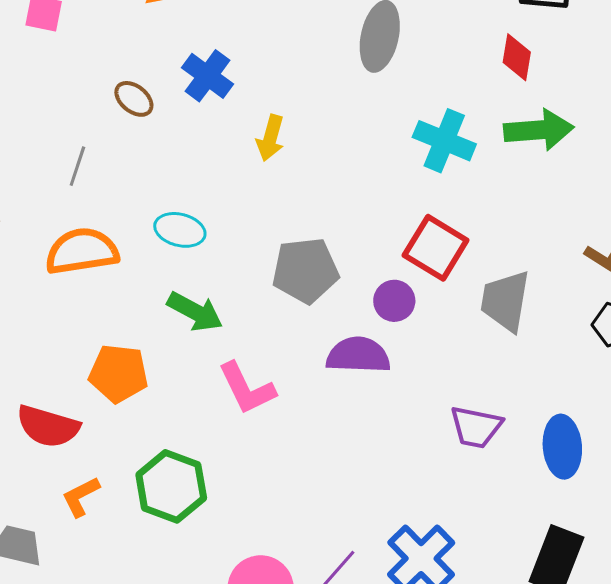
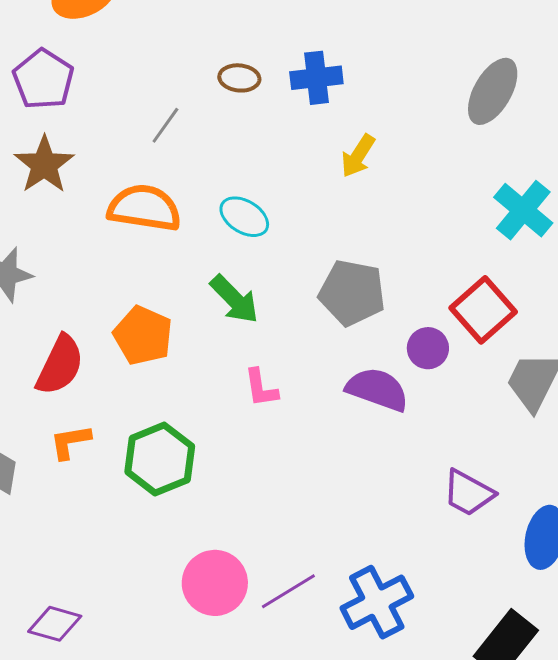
blue cross: (207, 76) -> (316, 78), turned 30
brown ellipse: (134, 99) -> (239, 78), turned -51
pink L-shape: (247, 388) -> (261, 388), size x0.7
red semicircle: (48, 426) -> (60, 365), turned -98

